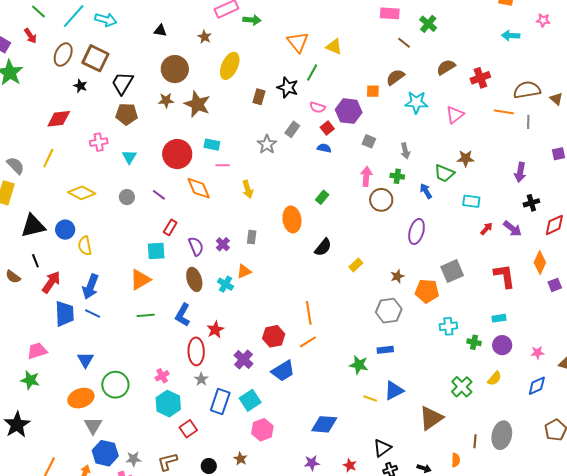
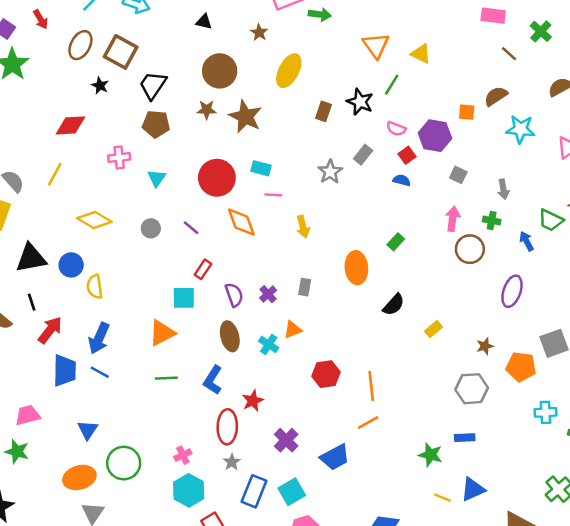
red hexagon: (274, 336) -> (326, 374), moved

